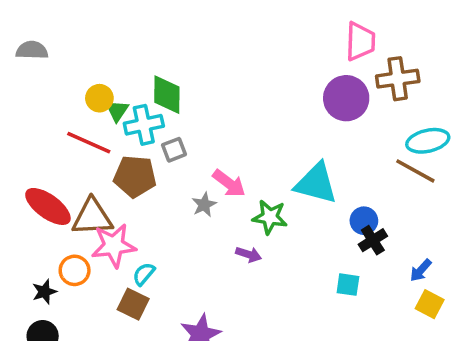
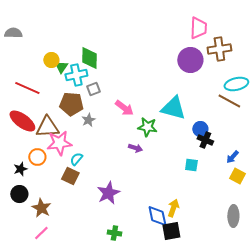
red line: (89, 143) -> (27, 88), moved
gray star: (204, 205) -> (88, 120), moved
black cross: (373, 240) -> (205, 140), turned -35

